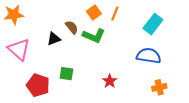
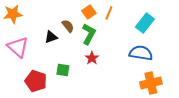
green L-shape: (94, 36) -> (89, 34), turned -85
red star: (110, 81) -> (92, 58), moved
orange cross: (159, 87) -> (151, 83), size x1.5

